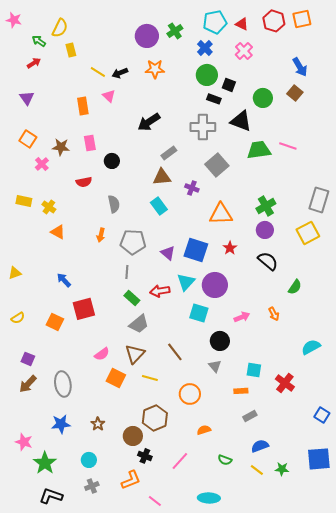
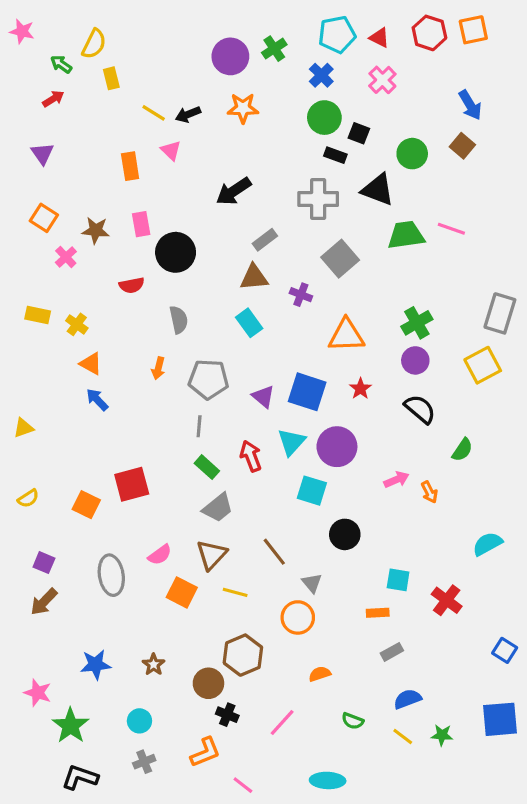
black circle: (112, 161) -> (176, 252), size x1.6
blue arrow: (64, 280) -> (97, 400), moved
red arrow: (160, 291) -> (251, 456), turned 78
pink arrow: (242, 317) -> (397, 480), moved
gray triangle: (215, 366) -> (312, 583), moved
gray ellipse: (63, 384) -> (111, 575), moved

